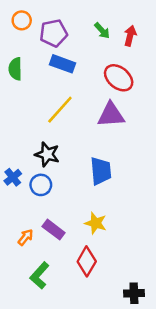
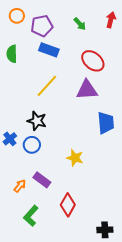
red arrow: (130, 36) -> (111, 20), moved
blue trapezoid: (101, 171) -> (106, 123), moved
yellow star: (96, 223) -> (75, 158), moved

